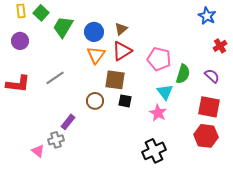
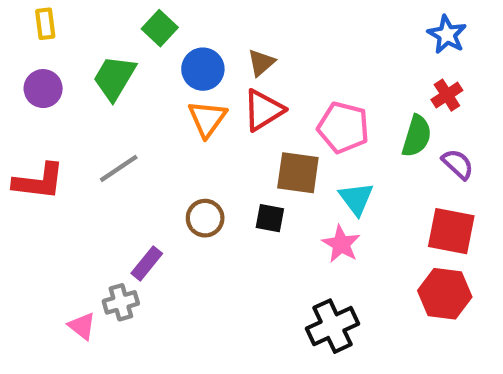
green square: (41, 13) -> (160, 28), moved
green trapezoid: (63, 27) -> (114, 78), moved
red cross: (220, 46) -> (447, 95), moved
green semicircle: (183, 74) -> (417, 136), moved
brown square: (115, 80) -> (298, 173), moved

